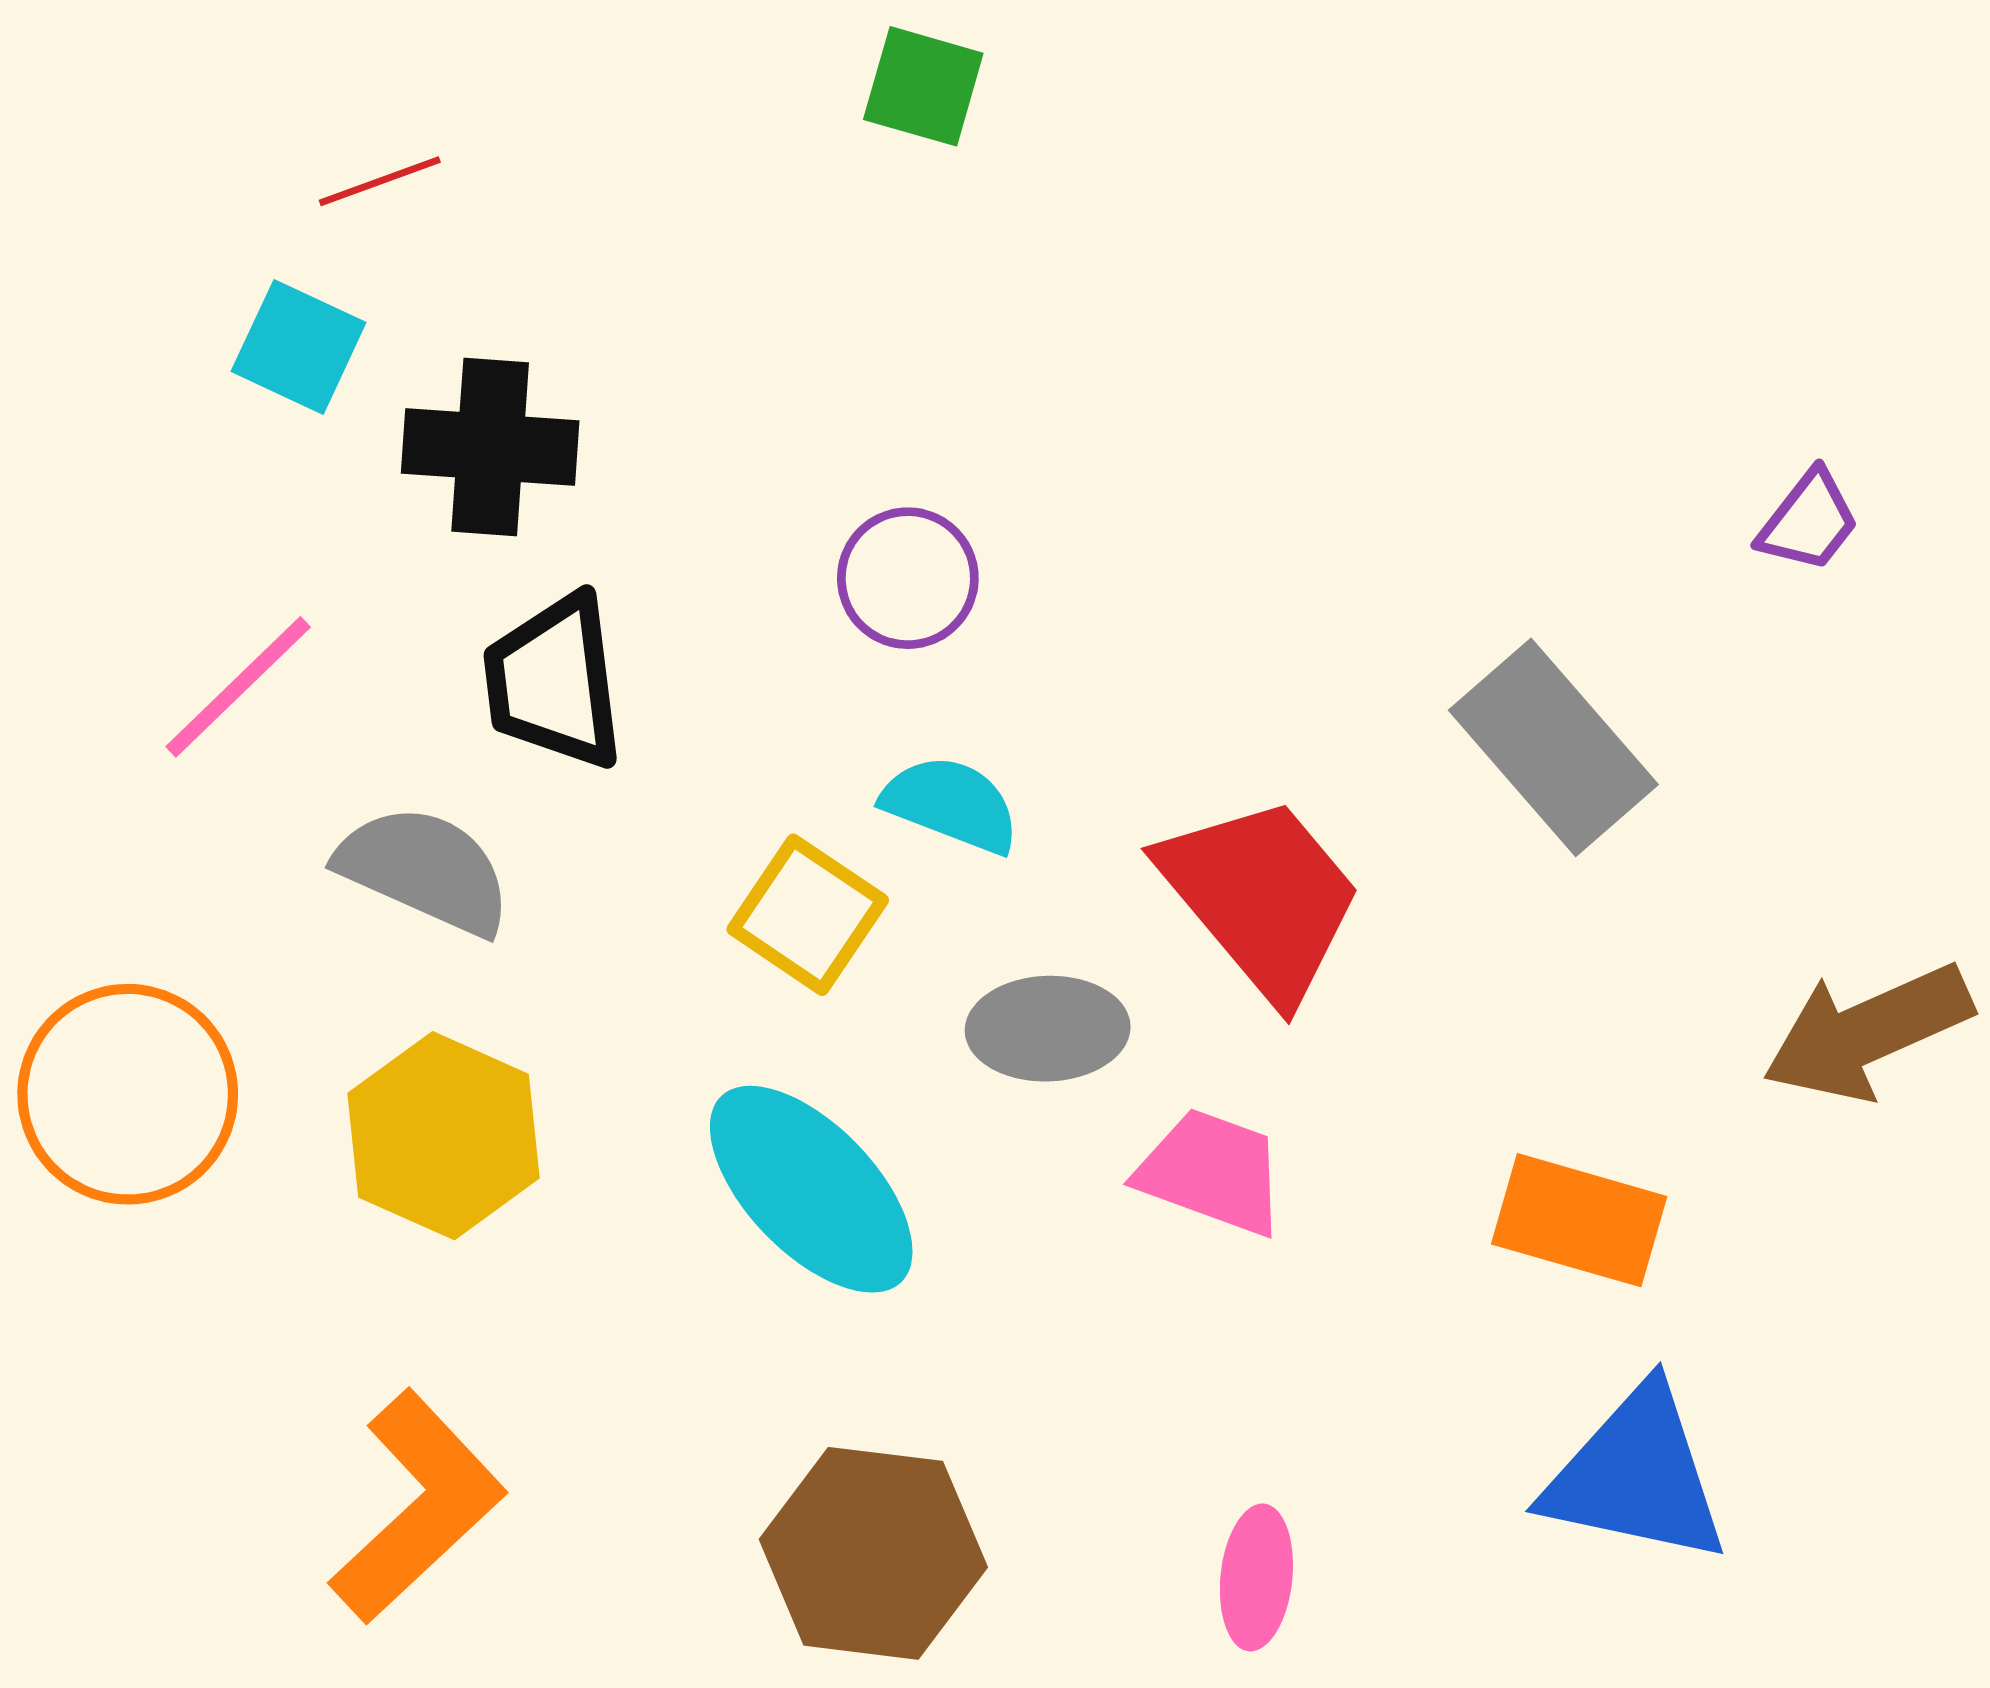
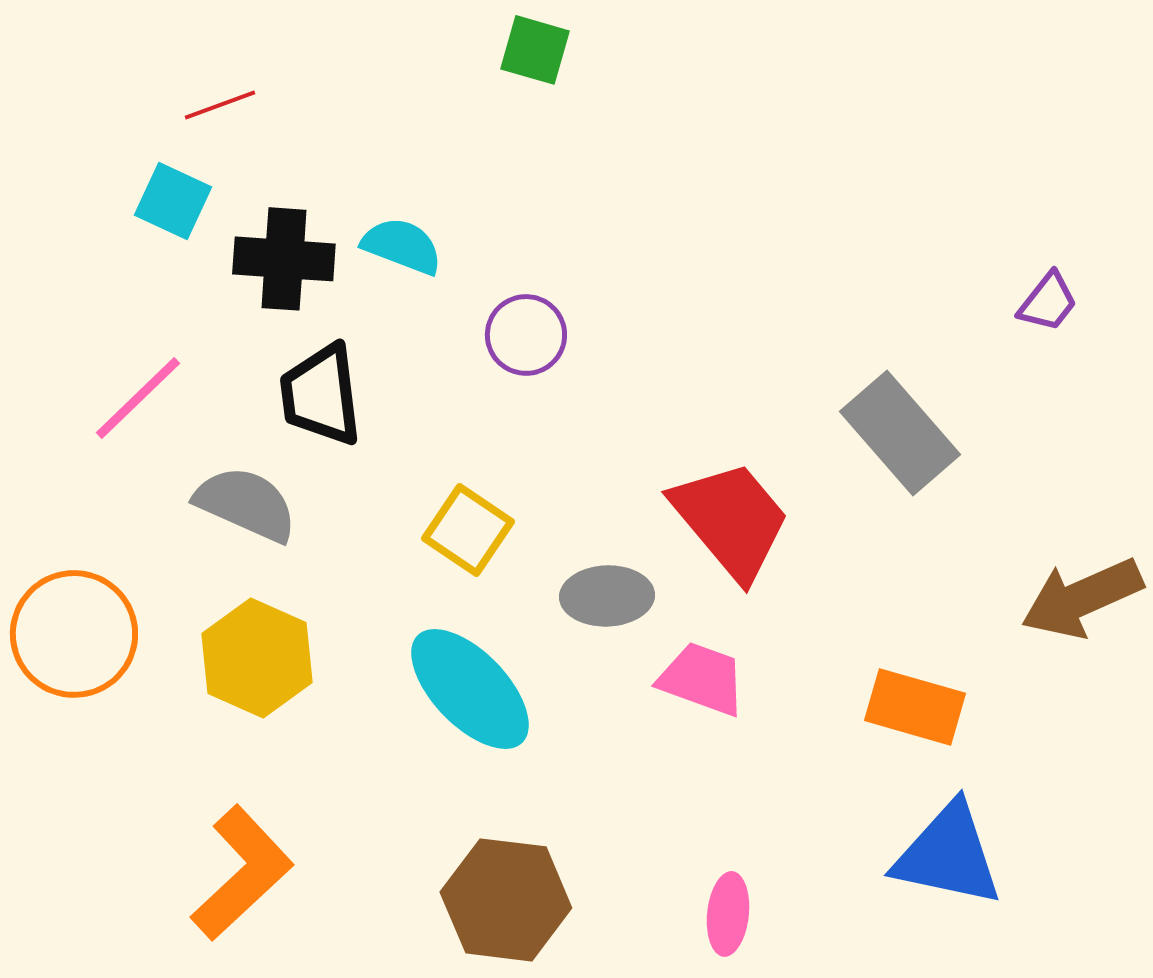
cyan semicircle: (951, 804) -> (402, 246), moved

